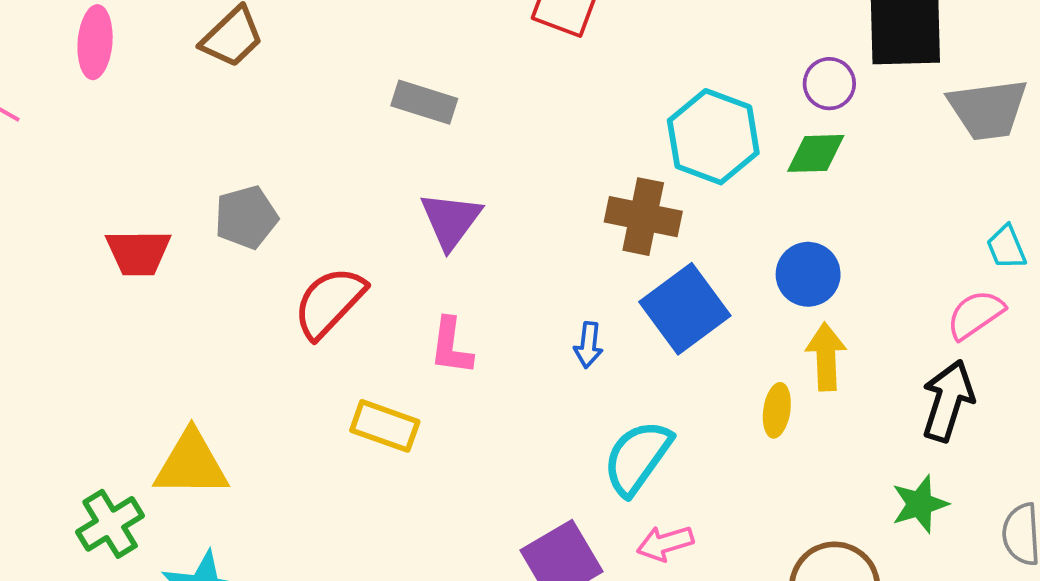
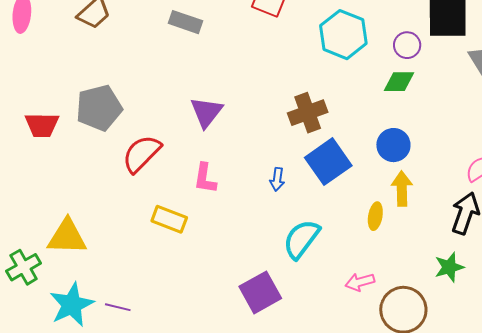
gray rectangle: (424, 102) -> (186, 22), moved
cyan hexagon: (713, 137) -> (343, 35), moved
gray pentagon: (246, 217) -> (99, 108), size x1.4
brown cross: (643, 217) -> (308, 113), turned -33
pink arrow: (665, 543) -> (360, 282), moved

